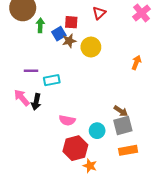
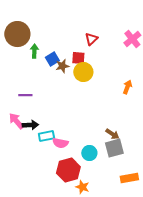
red square: (71, 22) -> (78, 58), moved
cyan rectangle: (52, 80) -> (46, 136), moved
black arrow: (36, 102) -> (30, 125), turned -105
orange rectangle: (128, 150) -> (129, 178), moved

